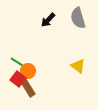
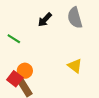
green line: (17, 62) -> (14, 39), moved

